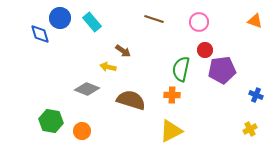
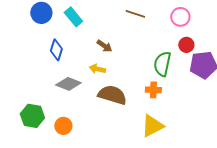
blue diamond: (40, 34) -> (56, 50), moved, turned 35
yellow arrow: (108, 67) -> (97, 69), moved

